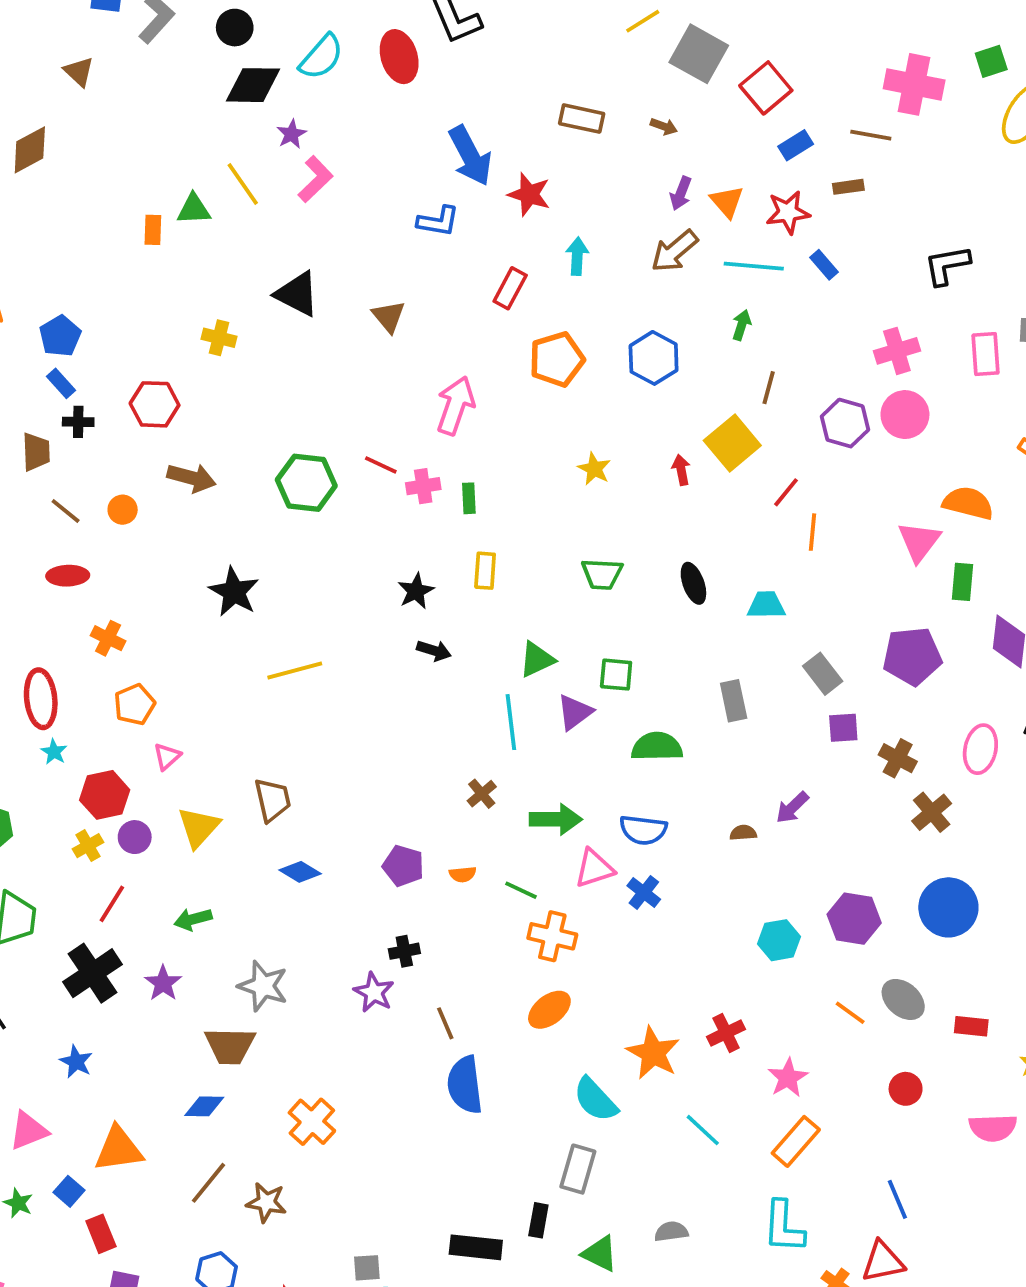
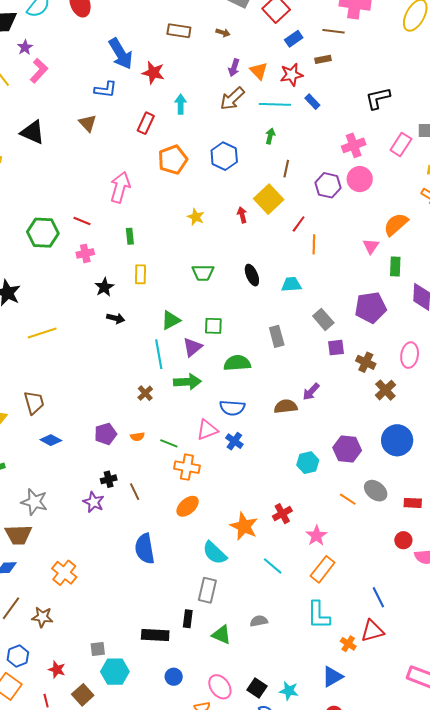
brown triangle: (389, 316) -> (88, 123), moved
pink rectangle: (986, 354) -> (401, 144), turned 40
pink cross: (423, 486) -> (85, 253), moved
orange semicircle: (968, 503) -> (396, 224), turned -52
pink triangle: (919, 542) -> (371, 246), size x0.7
green arrow: (556, 819) -> (187, 382), moved
brown semicircle: (743, 833) -> (286, 406), size x1.6
purple pentagon: (403, 866) -> (106, 434), turned -30
brown line: (445, 1023) -> (135, 492), moved
red circle: (906, 1089) -> (403, 540), moved

